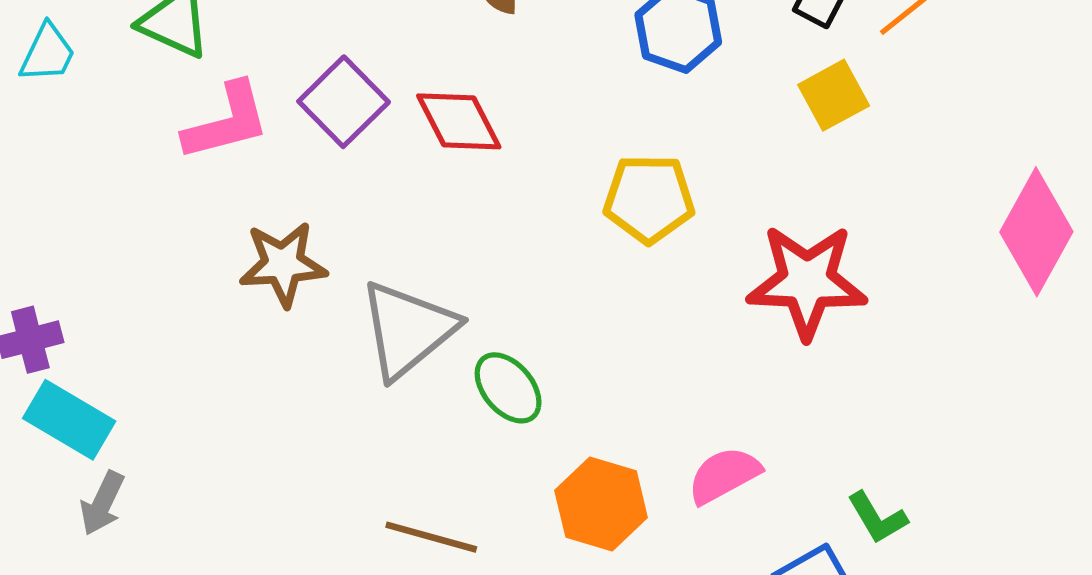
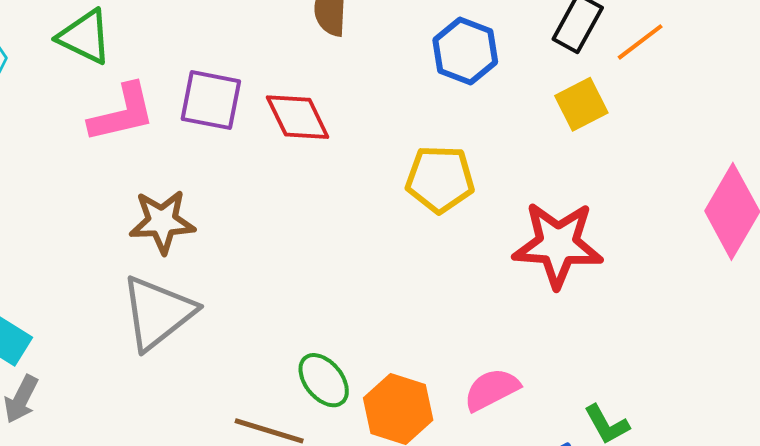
purple square: (344, 102) -> (211, 100), turned -36
gray triangle: (408, 330) -> (158, 313), moved
green ellipse: (508, 388) -> (324, 380), moved

